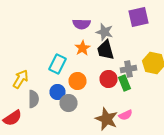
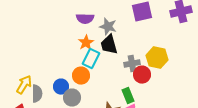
cyan rectangle: (58, 64) -> (91, 59), moved
yellow arrow: (20, 79) -> (24, 85), moved
red circle: (108, 79) -> (142, 75), moved
green rectangle: (124, 83) -> (128, 96), moved

